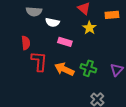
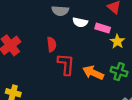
yellow star: (89, 28) -> (117, 41), moved
pink rectangle: (65, 42) -> (103, 28), moved

